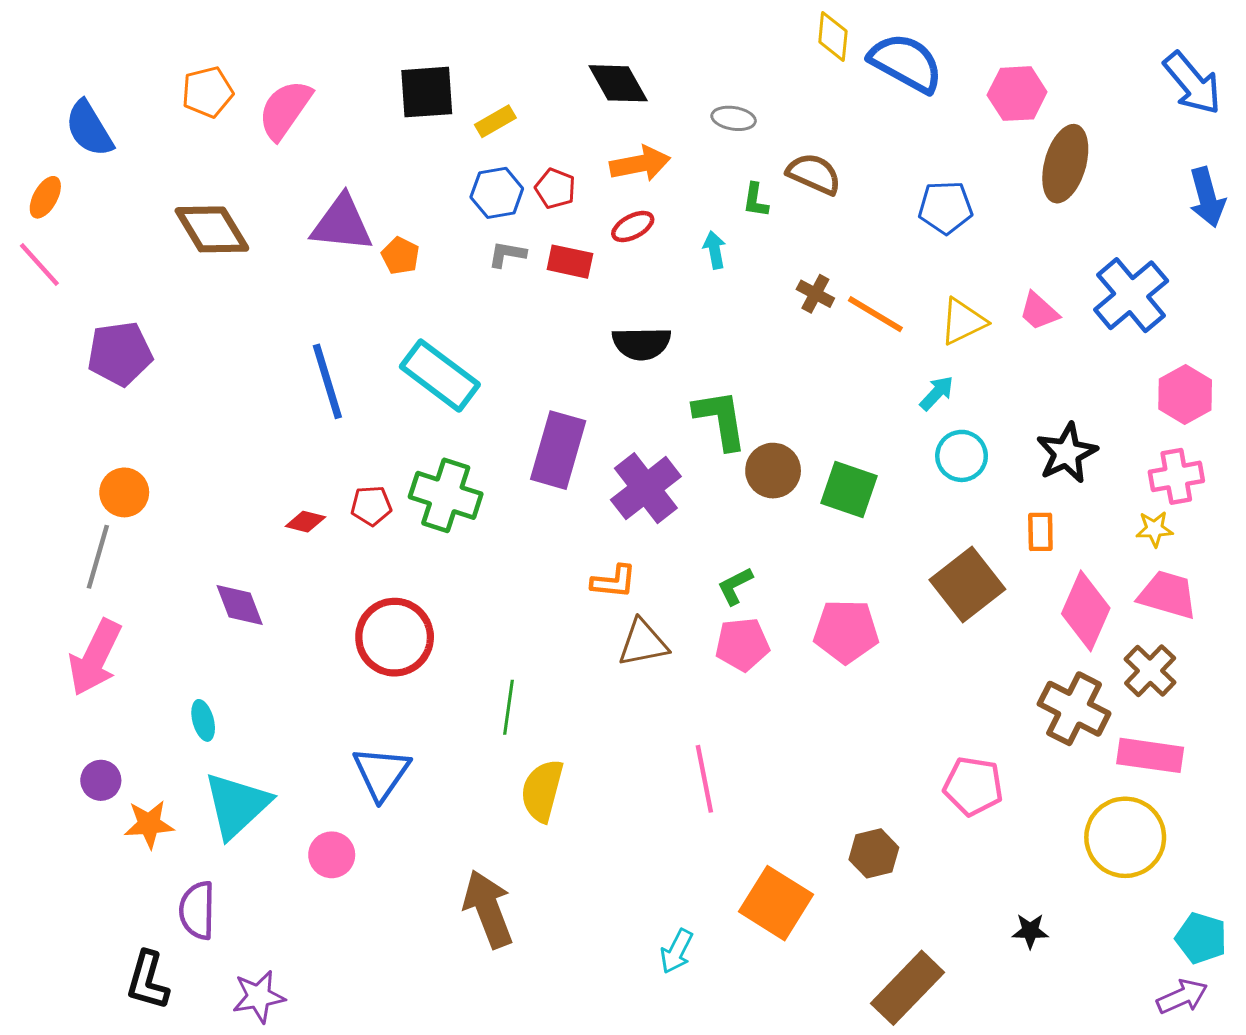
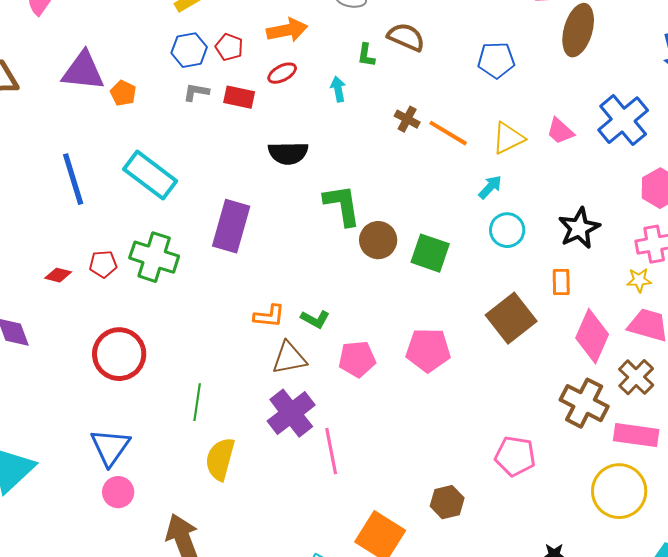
purple cross: (646, 488) -> (291, 413), moved
green L-shape: (735, 586) -> (315, 319), moved, turned -124
pink circle: (332, 855) -> (118, 492), moved

